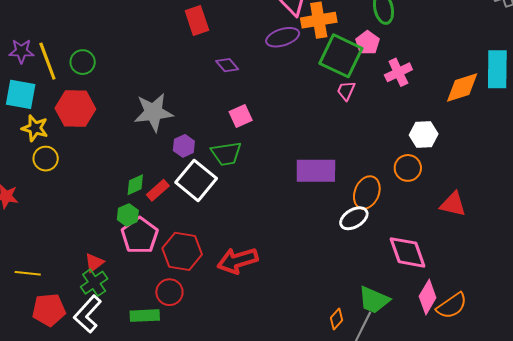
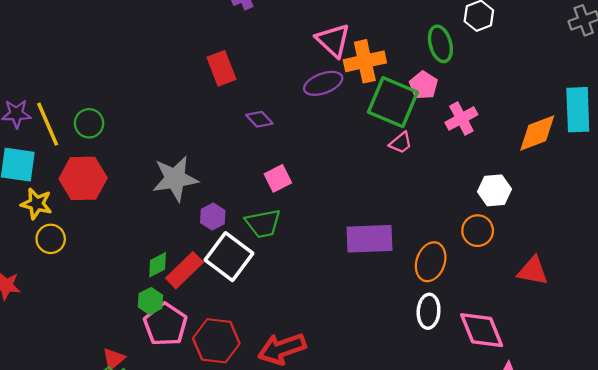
pink trapezoid: (346, 91) -> (401, 143), turned -150
red rectangle: (158, 190) -> (184, 270), size x1.4
white ellipse: (354, 218) -> (429, 311), moved, turned -52

